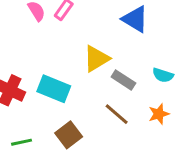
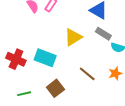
gray rectangle: (123, 80) -> (103, 34), moved

